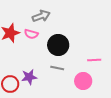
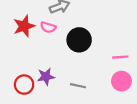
gray line: (57, 68) -> (78, 86), moved
pink circle: (83, 81) -> (122, 81), moved

